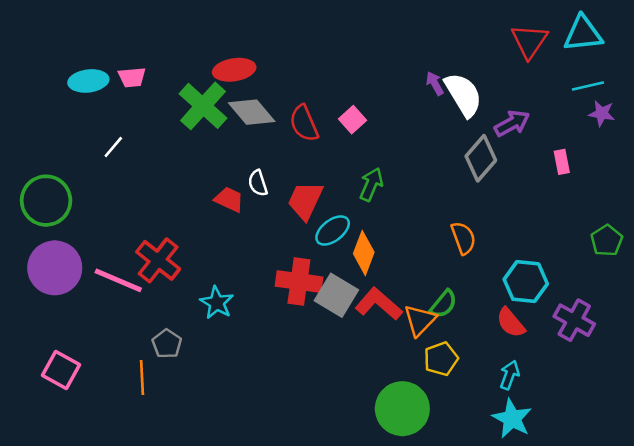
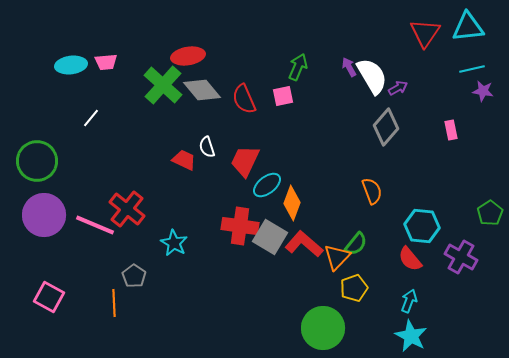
pink square: (353, 120) -> (283, 96), turned 30
purple arrow: (512, 123) -> (398, 88), moved, size x0.7
green arrow: (371, 184) -> (298, 67), moved
green pentagon: (607, 240) -> (490, 213), moved

